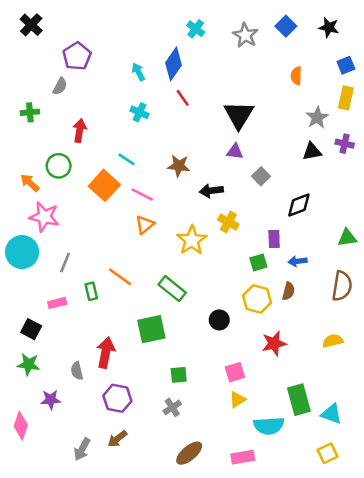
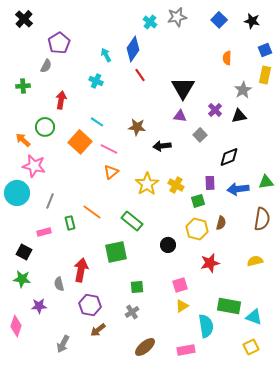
gray star: (245, 35) -> (177, 17), moved, turned 30
cyan cross: (140, 112) -> (96, 81), moved
purple cross: (345, 144) -> (215, 110), moved, turned 32
yellow cross: (228, 222) -> (176, 185), moved
blue arrow: (298, 261) -> (238, 189), moved, size x1.5
green rectangle: (299, 400) -> (229, 306), turned -65
cyan semicircle: (269, 426) -> (206, 326), turned -95
brown arrow: (117, 439) -> (98, 330), moved

